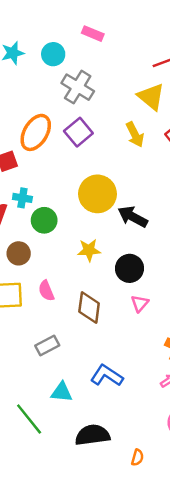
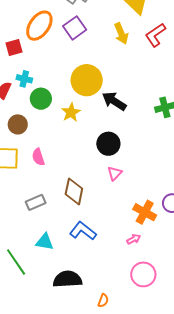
yellow star: (89, 250) -> (71, 112), moved, turned -30
brown diamond: (89, 307) -> (74, 191), moved

